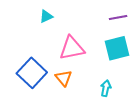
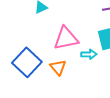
cyan arrow: (106, 88) -> (89, 54), moved, turned 77

